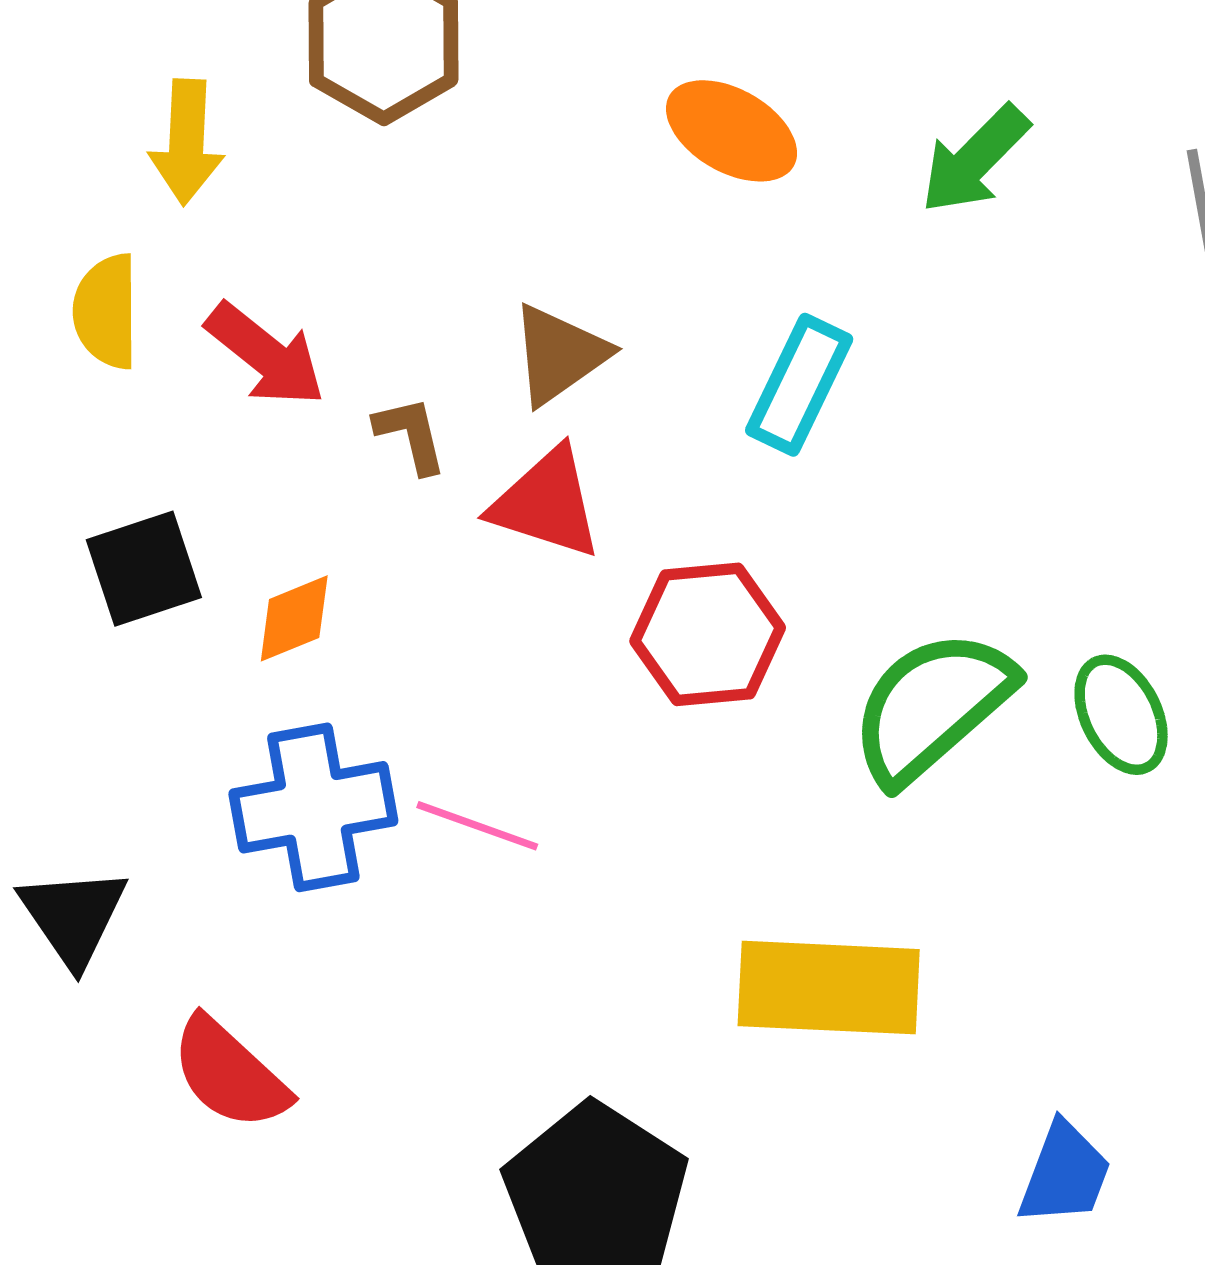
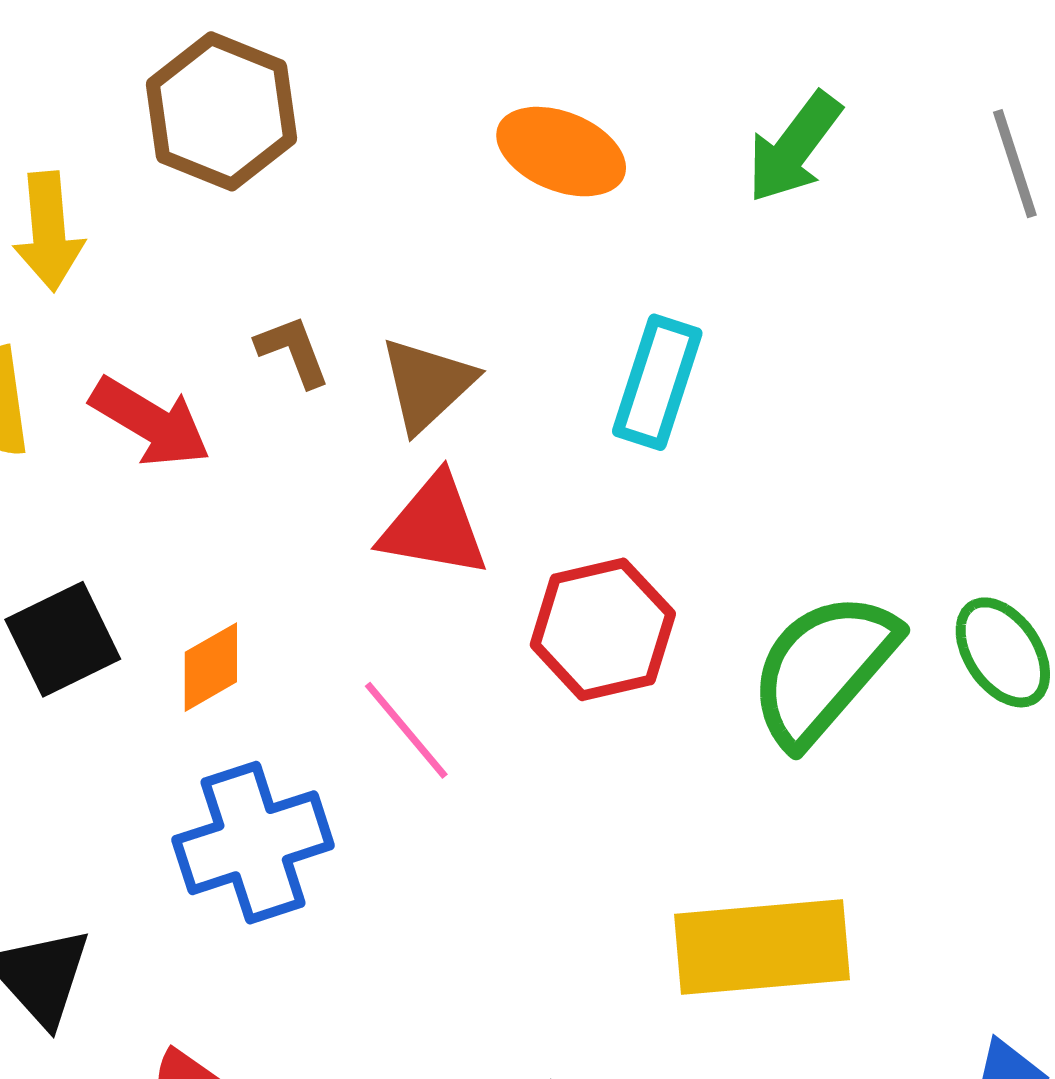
brown L-shape: (411, 435) -> (293, 351), moved
pink line: (477, 826) -> (406, 730), moved, turned 38

